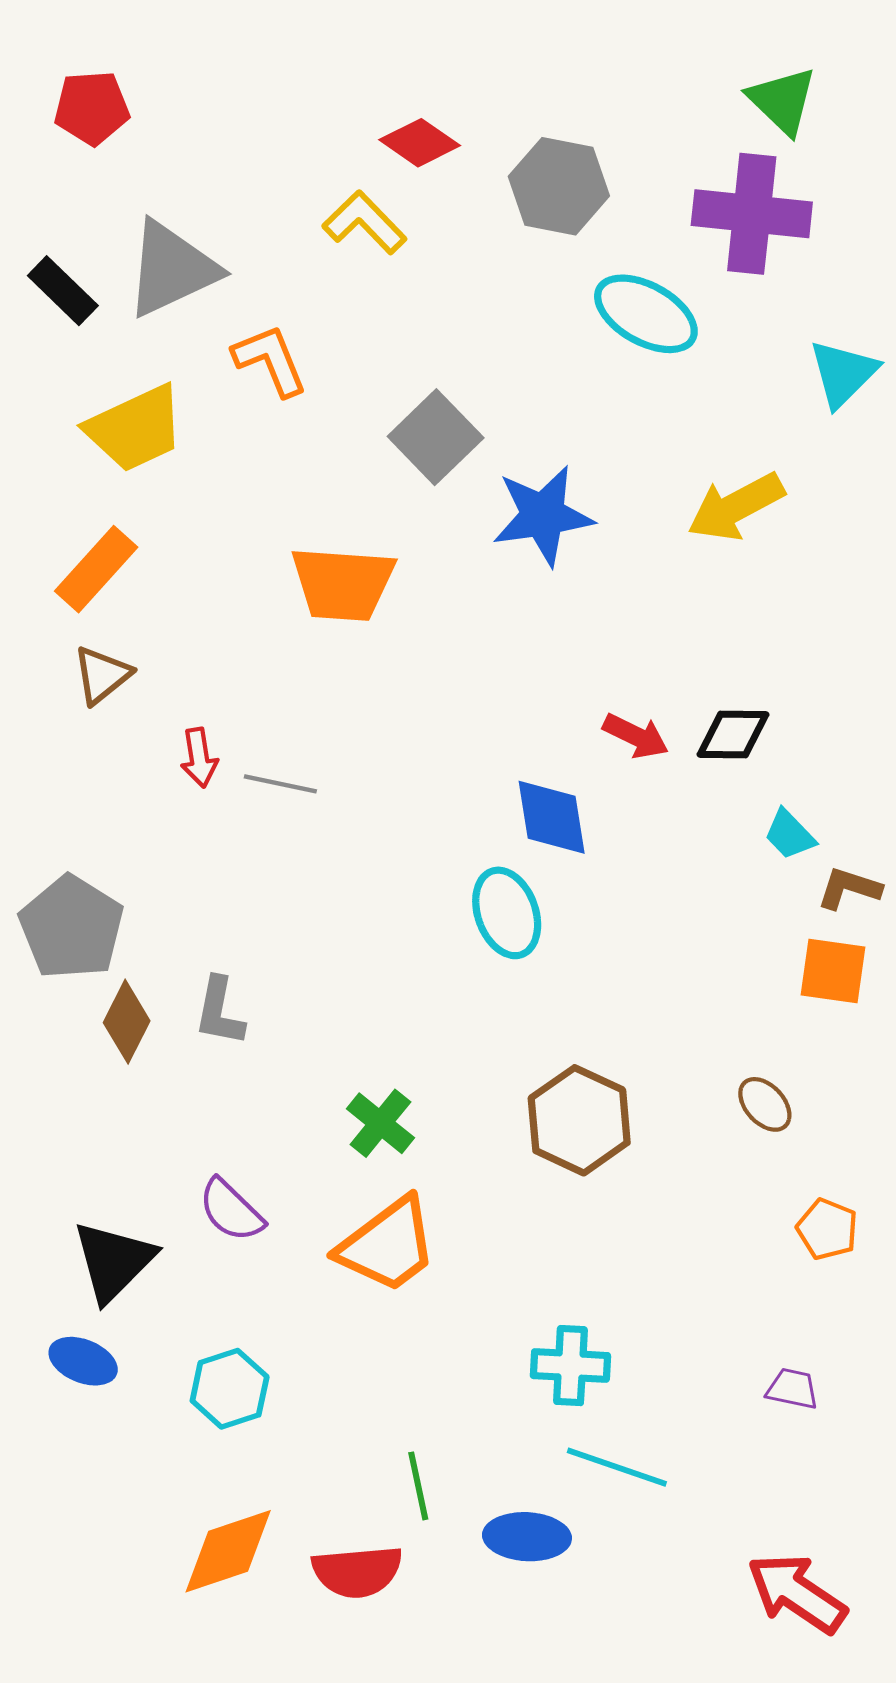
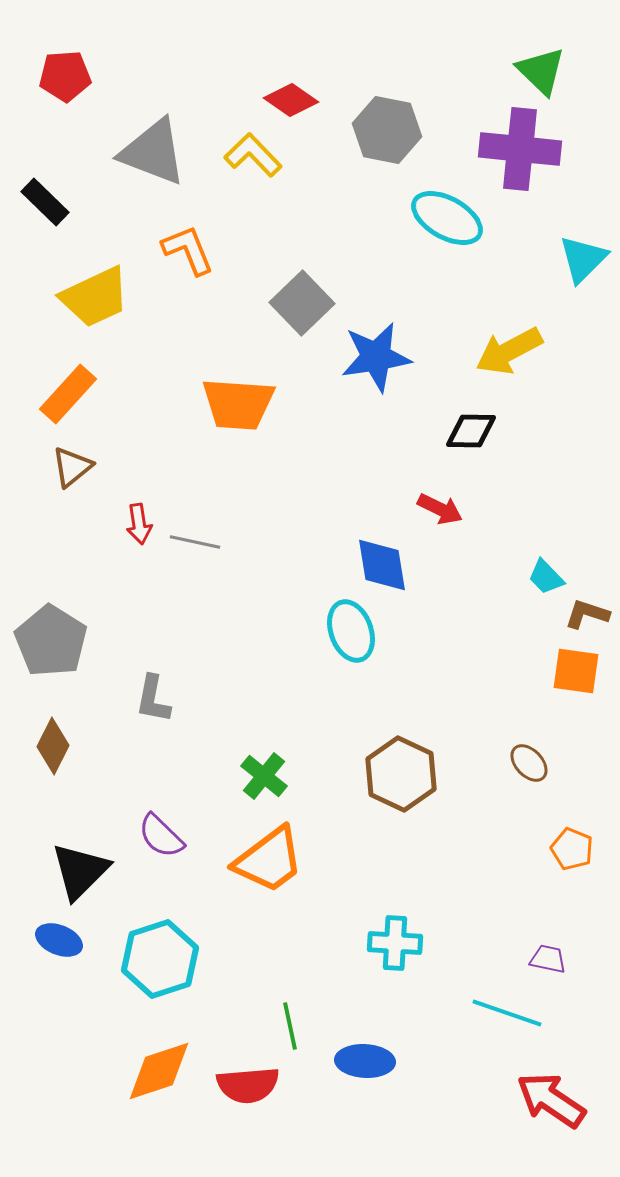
gray triangle: (172, 269) -> (153, 152), moved, turned 46
black diamond: (733, 735) -> (471, 431), moved
brown diamond: (127, 1022) -> (53, 746), moved
cyan hexagon: (230, 1389) -> (160, 959), size x1.4
cyan line: (617, 1467) -> (507, 1013), moved

